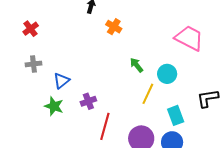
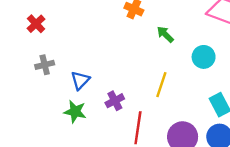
green arrow: (137, 65) -> (165, 34), moved
yellow line: (148, 94) -> (161, 85), moved

